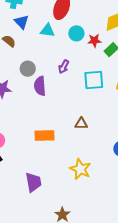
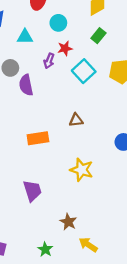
cyan triangle: (48, 30) -> (25, 37), moved
red star: (94, 41) -> (65, 48), moved
cyan square: (94, 80) -> (84, 71), turned -30

